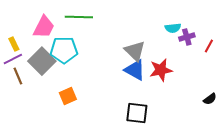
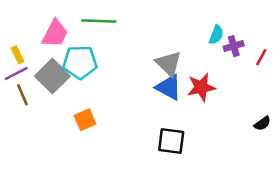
cyan semicircle: (173, 28) -> (216, 35), turned -63

